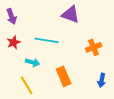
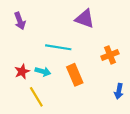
red star: (14, 42) -> (22, 71), moved
orange rectangle: (64, 76) -> (75, 75), moved

